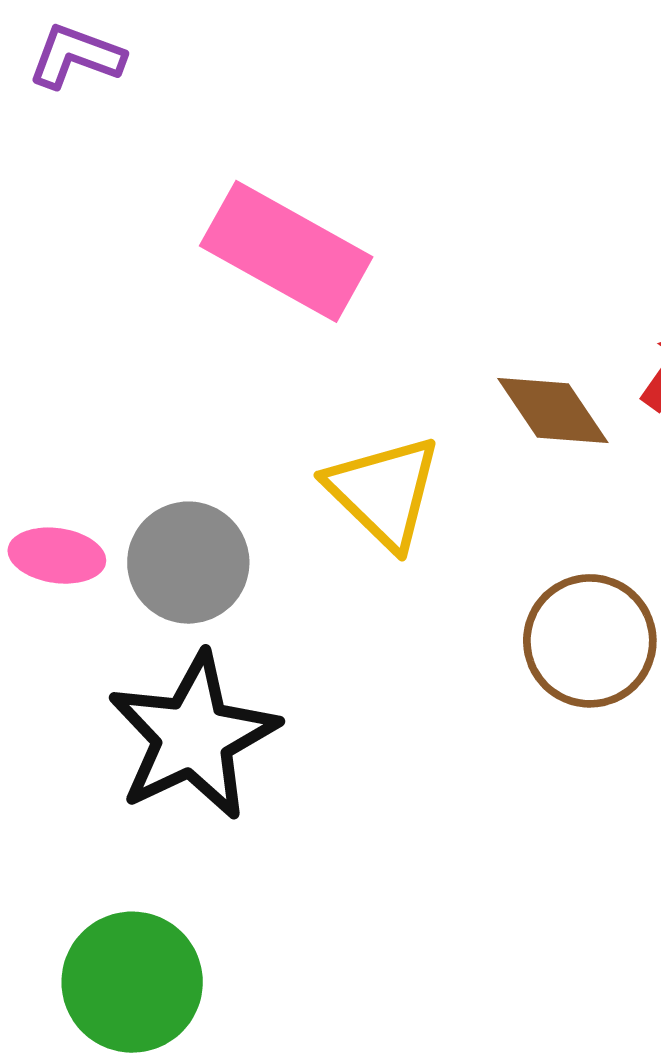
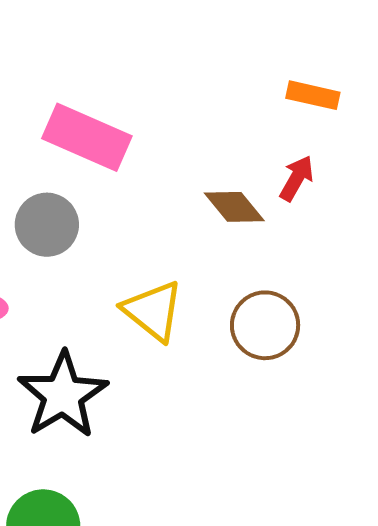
yellow triangle: (384, 492) -> (153, 311), moved
gray circle: (188, 563) -> (47, 225), moved

